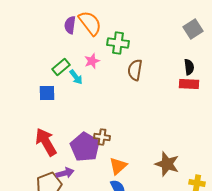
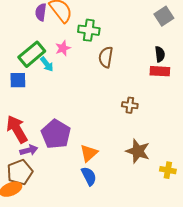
green rectangle: (61, 67) -> (32, 54), size x1.5
brown cross: (102, 137) -> (130, 105), moved
purple arrow: (65, 173) -> (29, 150), moved

